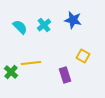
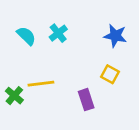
blue star: (73, 20) -> (115, 36), moved

